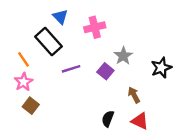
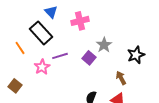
pink star: (24, 82) -> (42, 67), moved
brown arrow: (134, 95) -> (121, 78), moved
brown square: (31, 106) -> (15, 86), moved

